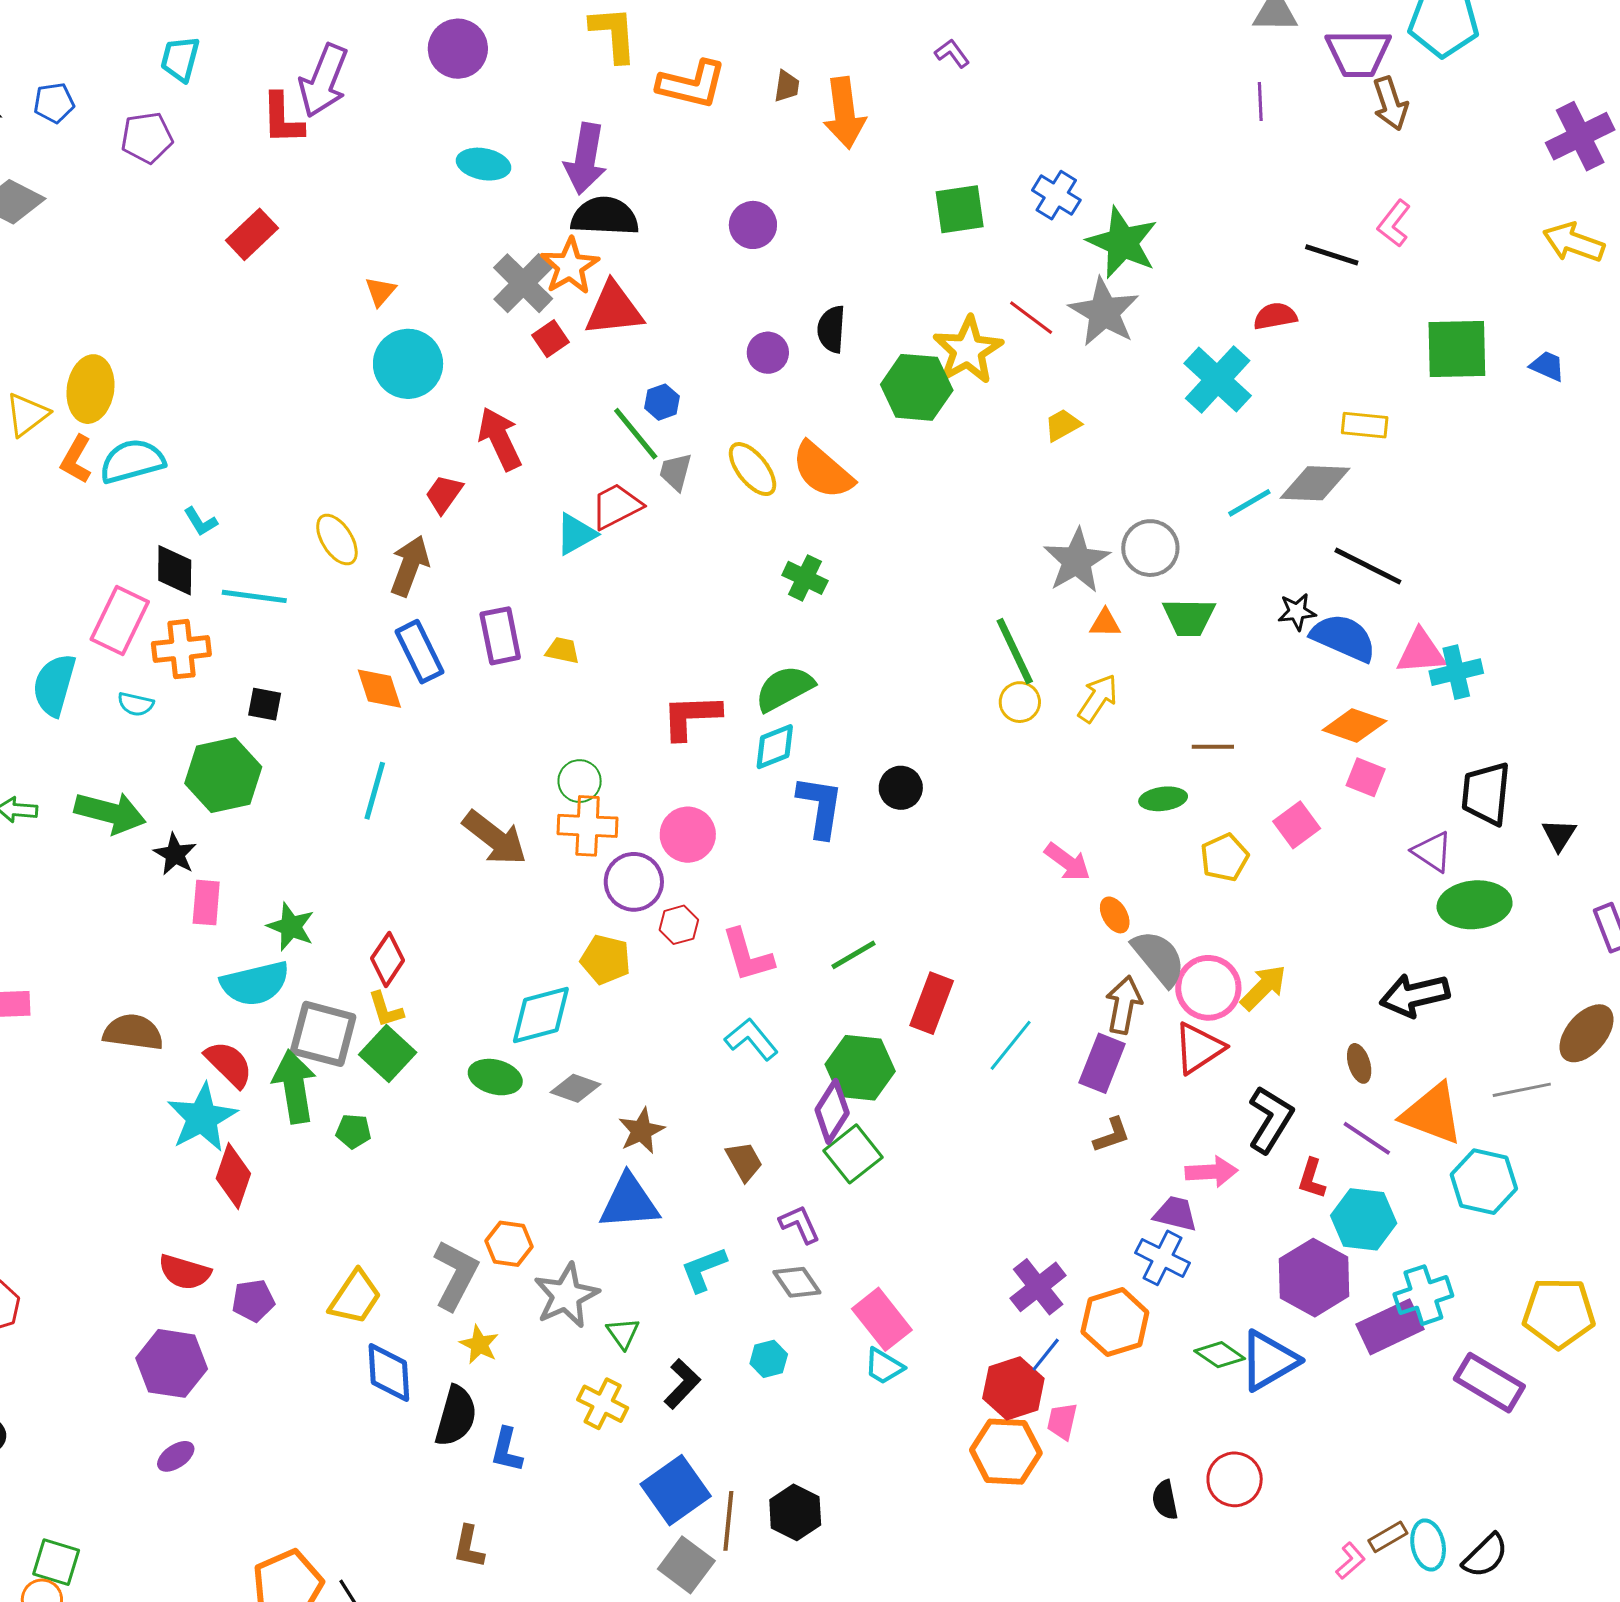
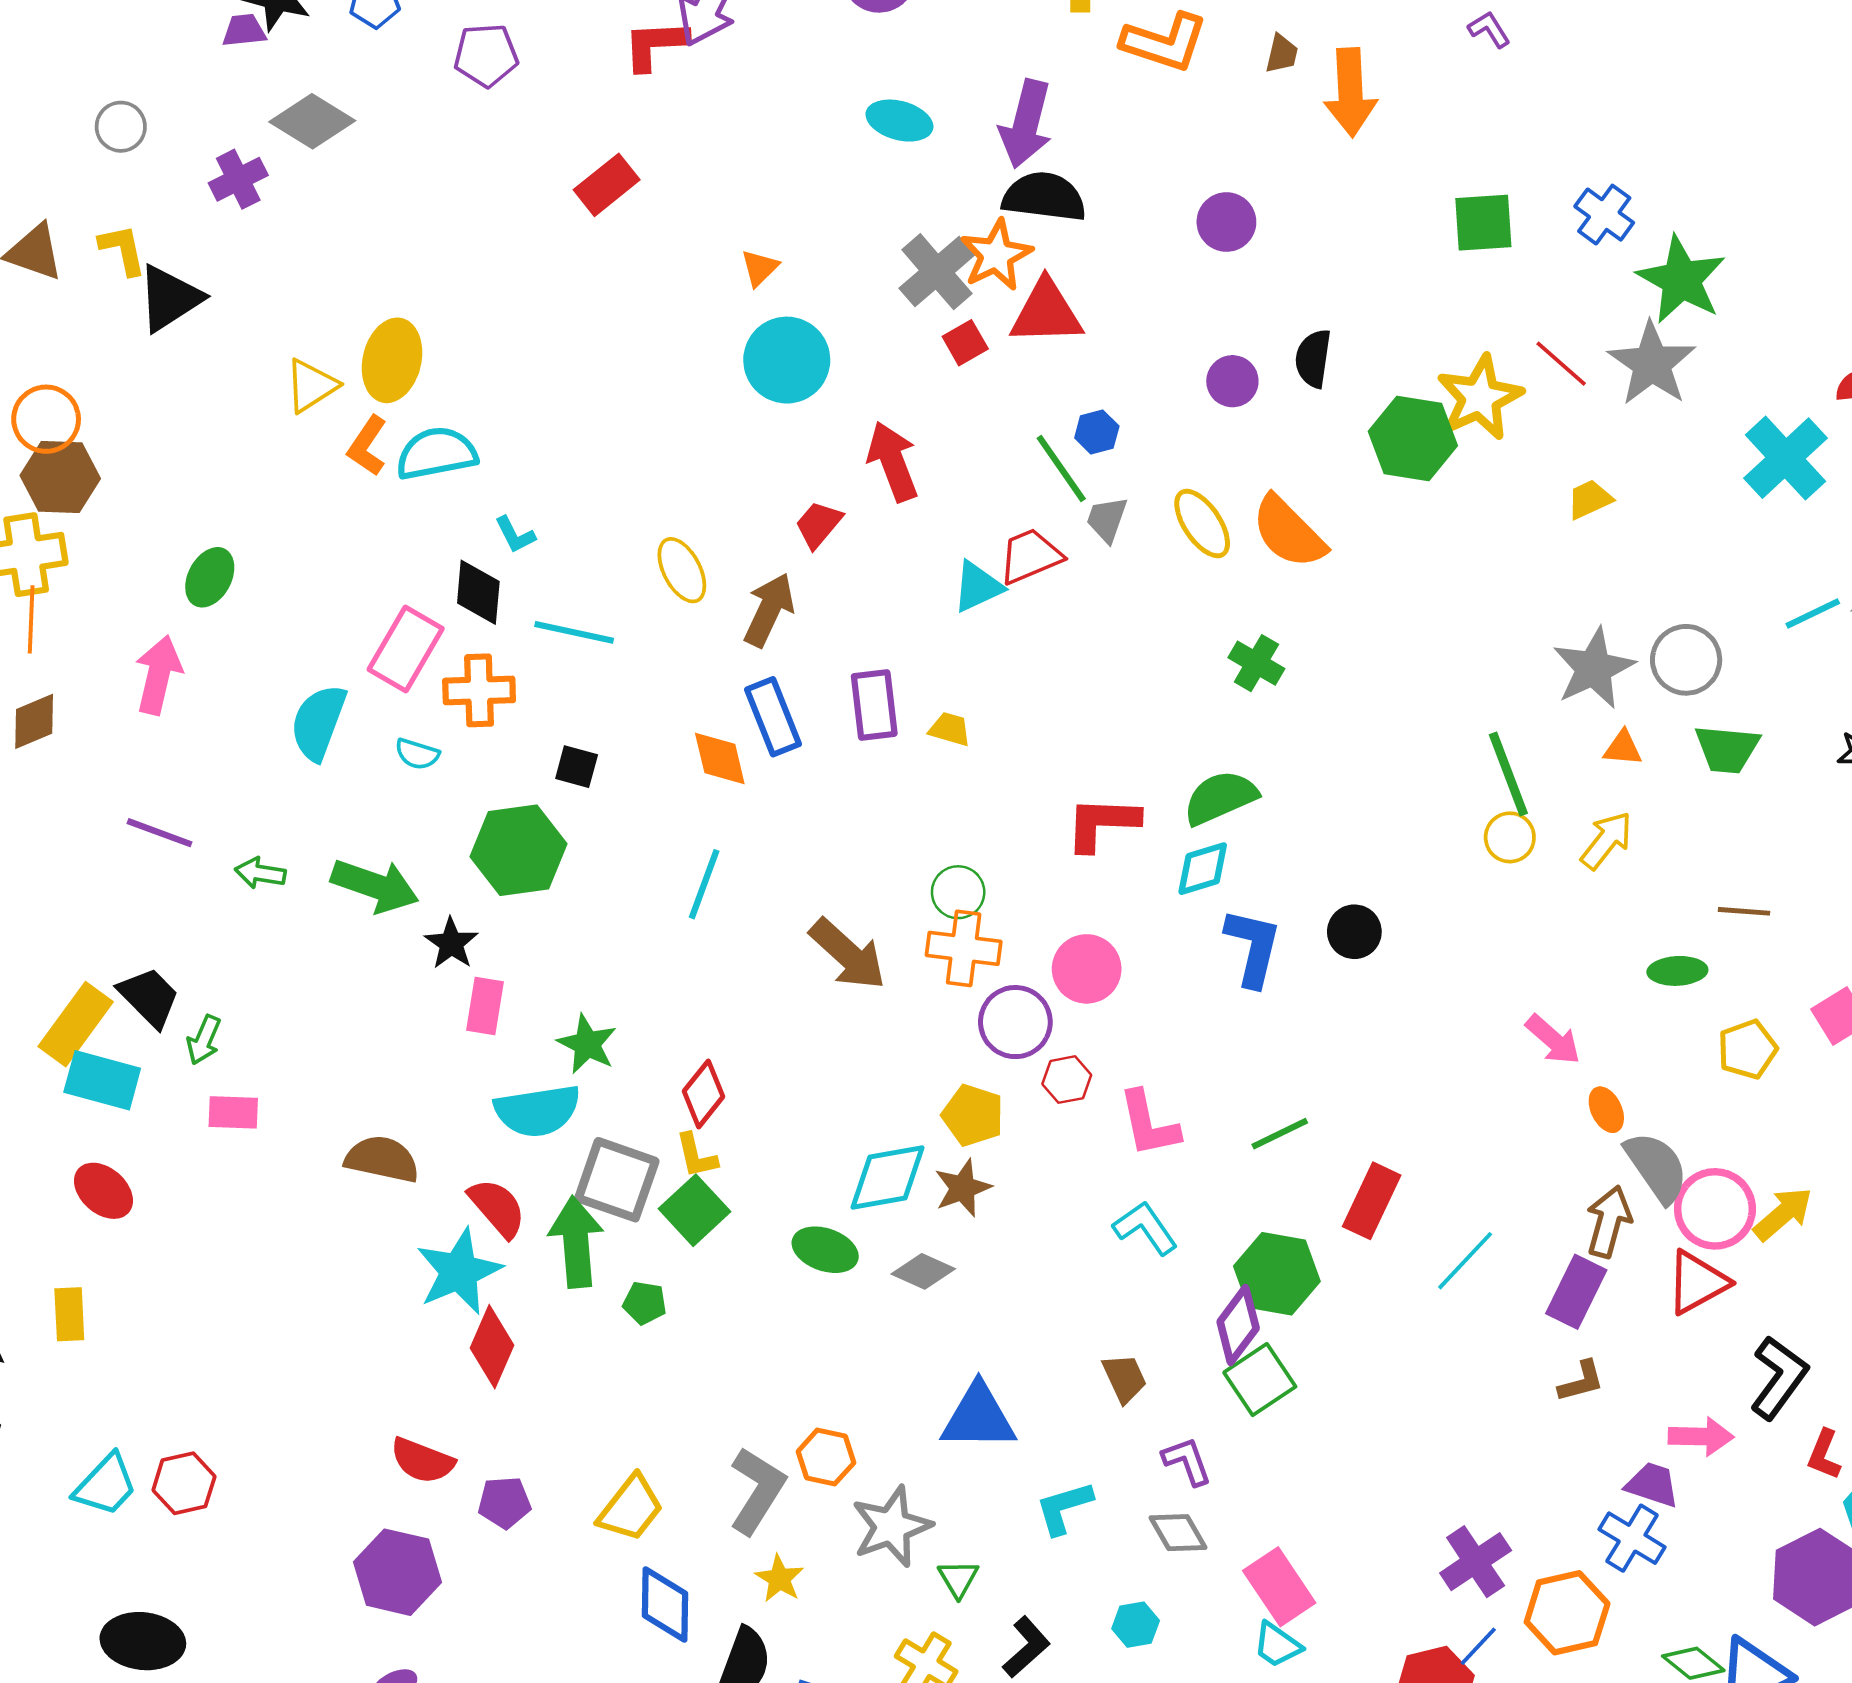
red L-shape: (282, 119) -> (655, 45), turned 84
brown star: (641, 1131) -> (963, 1188), moved

